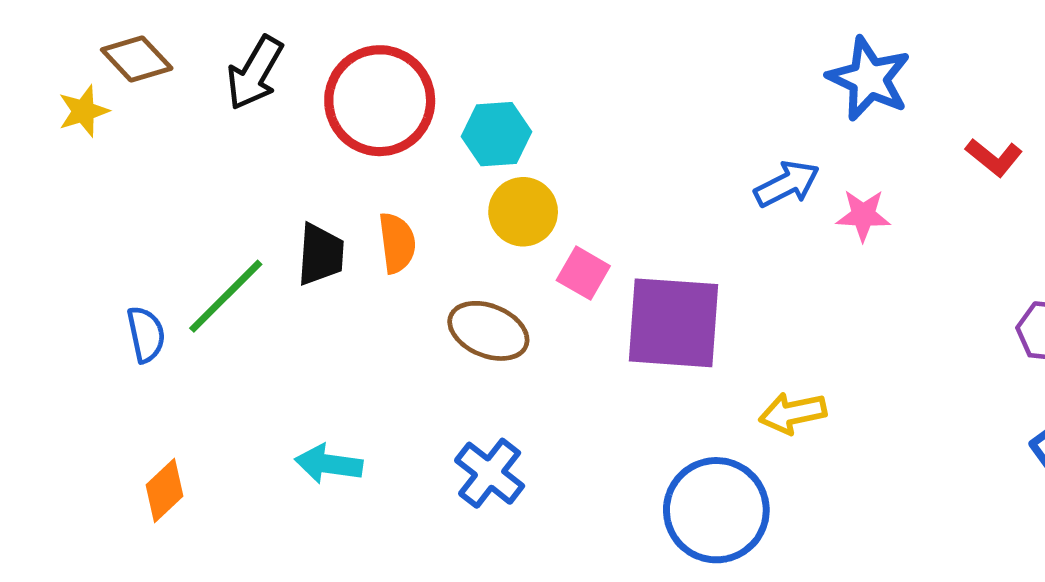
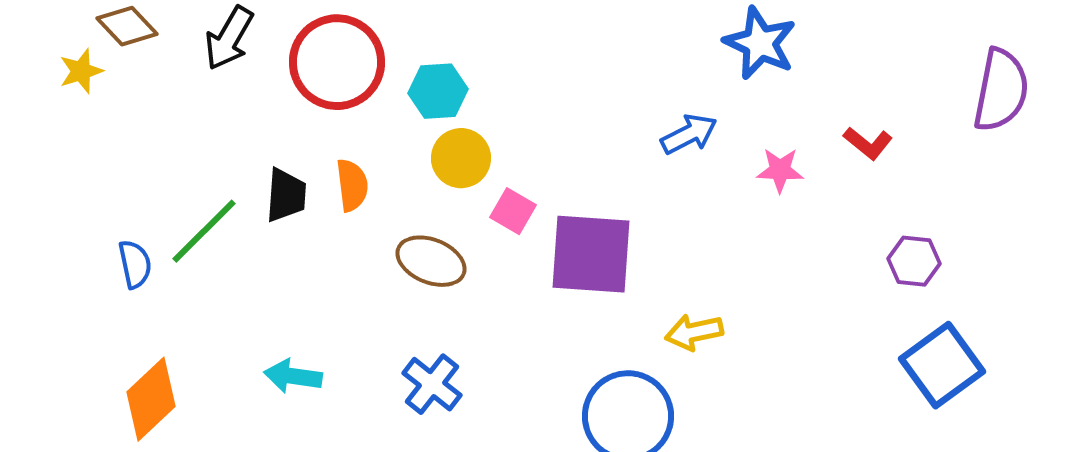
red L-shape: (994, 157) -> (868, 143), moved
pink star: (863, 215) -> (780, 170), moved
orange diamond: (164, 491) -> (151, 399), size x1.5

